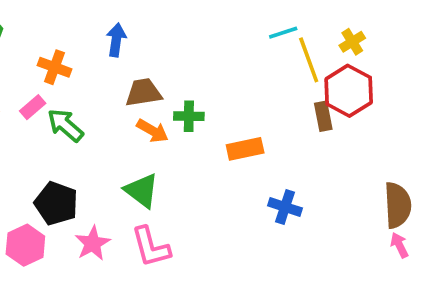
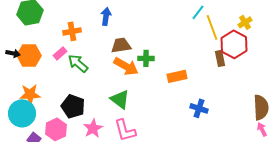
cyan line: (283, 33) -> (198, 12), turned -35
yellow cross: (352, 42) -> (245, 22), moved
orange cross: (54, 67) -> (72, 31), turned -30
orange arrow: (153, 131) -> (126, 66), size x1.4

